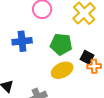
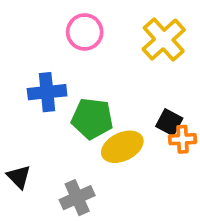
green pentagon: (61, 44) -> (92, 119), moved

